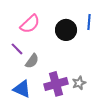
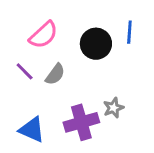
gray semicircle: (32, 61) -> (55, 74), moved
gray star: (79, 83) -> (113, 108), moved

